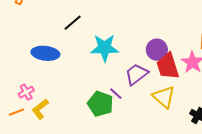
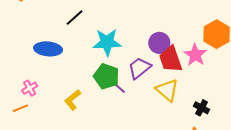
green pentagon: (100, 104) -> (106, 76), moved
yellow L-shape: (40, 109) -> (73, 100), moved

